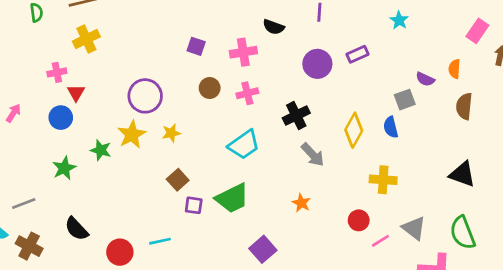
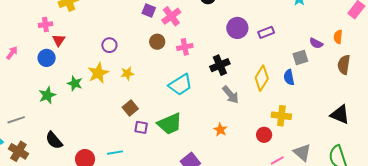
pink cross: (243, 52) -> (171, 16), moved, turned -30
purple rectangle: (357, 54) -> (266, 32), moved
purple circle: (145, 96) -> (109, 45), size x0.6
red circle: (359, 220) -> (264, 135), moved

